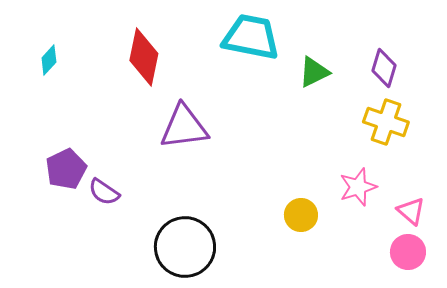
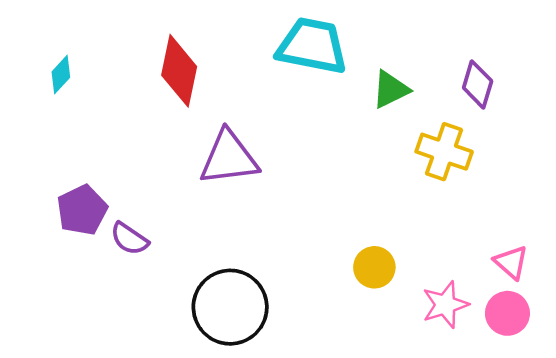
yellow cross: (386, 122) -> (444, 152), moved
pink star: (358, 187) -> (445, 305), moved

